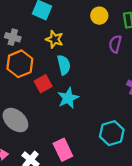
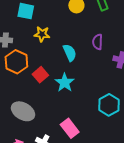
purple semicircle: (115, 44) -> (97, 42), moved
cyan semicircle: (64, 65) -> (70, 53), moved

